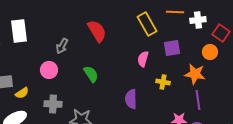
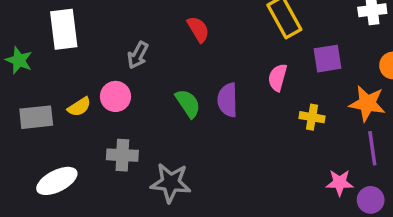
red semicircle: (97, 31) -> (198, 29), size x0.7
yellow semicircle: (22, 93) -> (79, 107), moved
purple semicircle: (131, 99) -> (228, 100), moved

